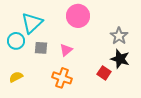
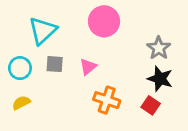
cyan circle: (16, 41) -> (20, 68), moved
red square: (104, 73) -> (151, 105), moved
orange cross: (62, 78) -> (107, 100), moved

